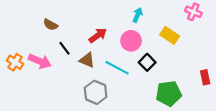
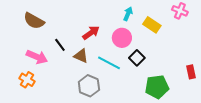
brown semicircle: (50, 25) -> (34, 21), moved, size x1.5
yellow rectangle: (170, 35) -> (152, 25), moved
orange cross: (15, 62) -> (27, 80), moved

